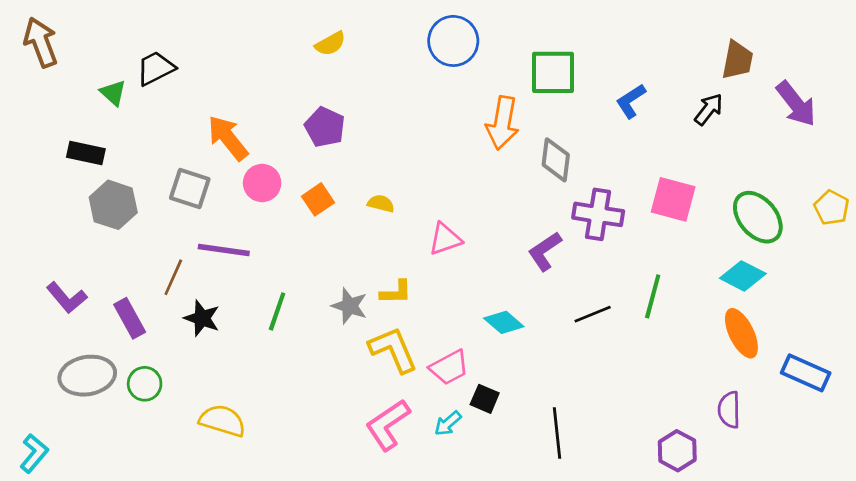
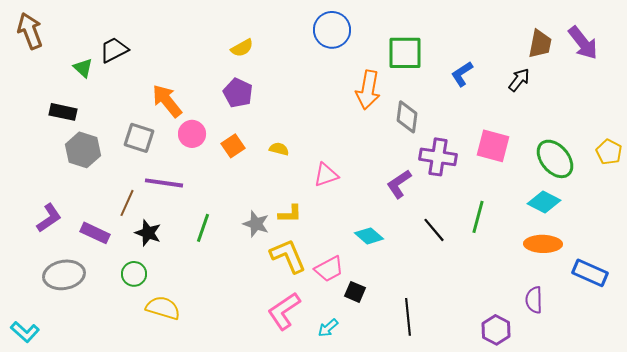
yellow semicircle: (330, 44) -> (242, 48), moved
purple arrow: (796, 104) -> (583, 43), moved
purple L-shape: (67, 298) -> (49, 218), turned -84
black line: (593, 314) -> (434, 230), turned 72
purple rectangle: (130, 318) -> (95, 233), turned -36
orange ellipse: (741, 333) -> (543, 244), turned -63
green circle: (145, 384) -> (134, 274), moved
cyan arrow: (448, 423) -> (328, 328), moved
cyan L-shape: (34, 453) -> (25, 332), turned 92

